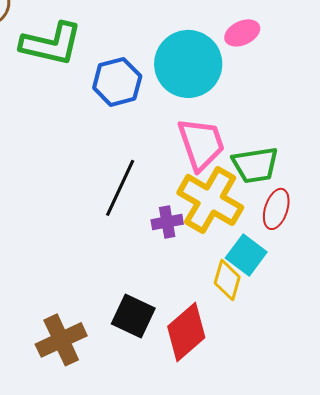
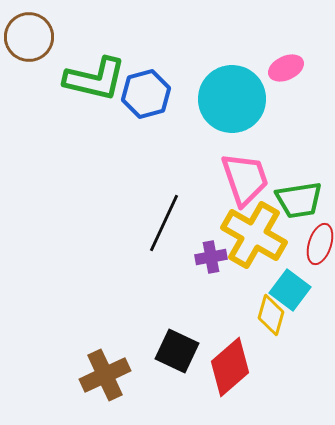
blue hexagon: (117, 82) -> (146, 94), moved

